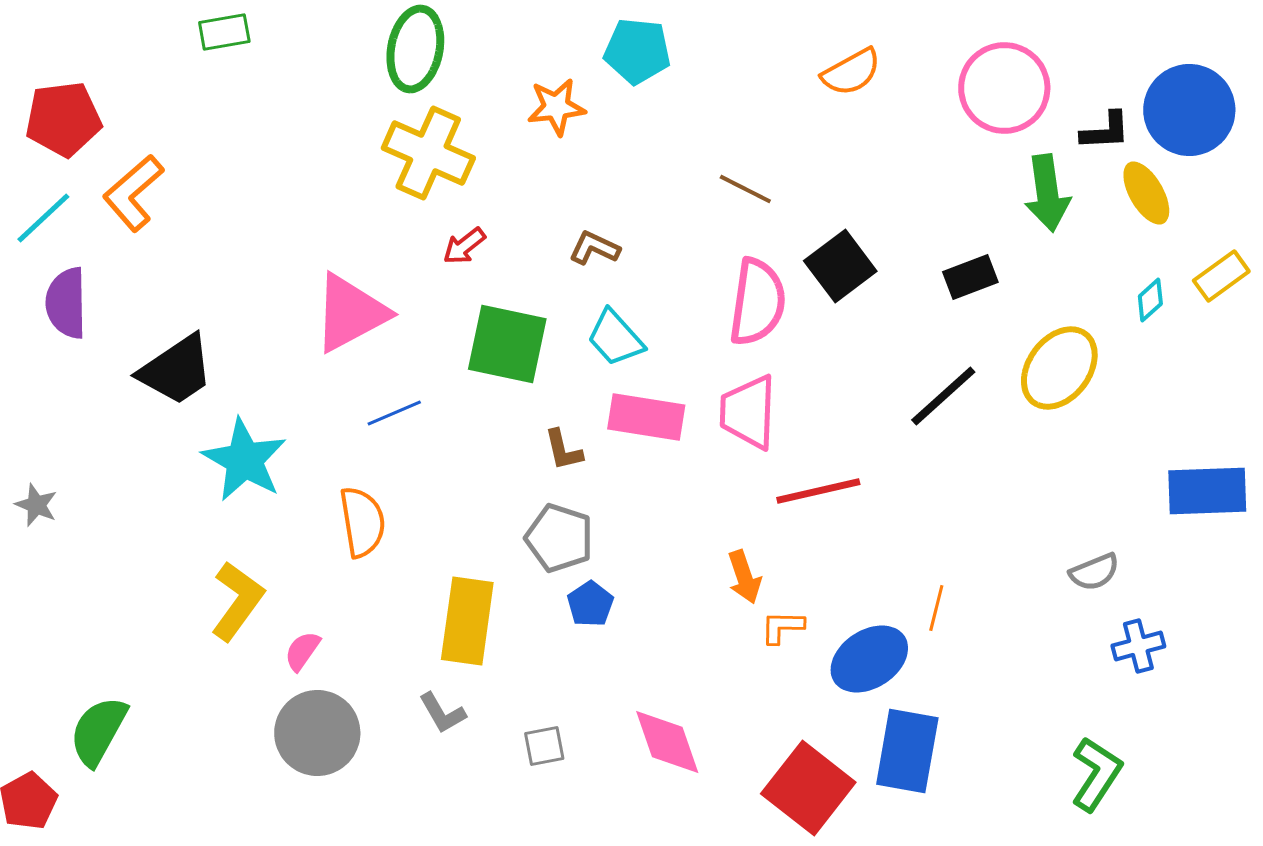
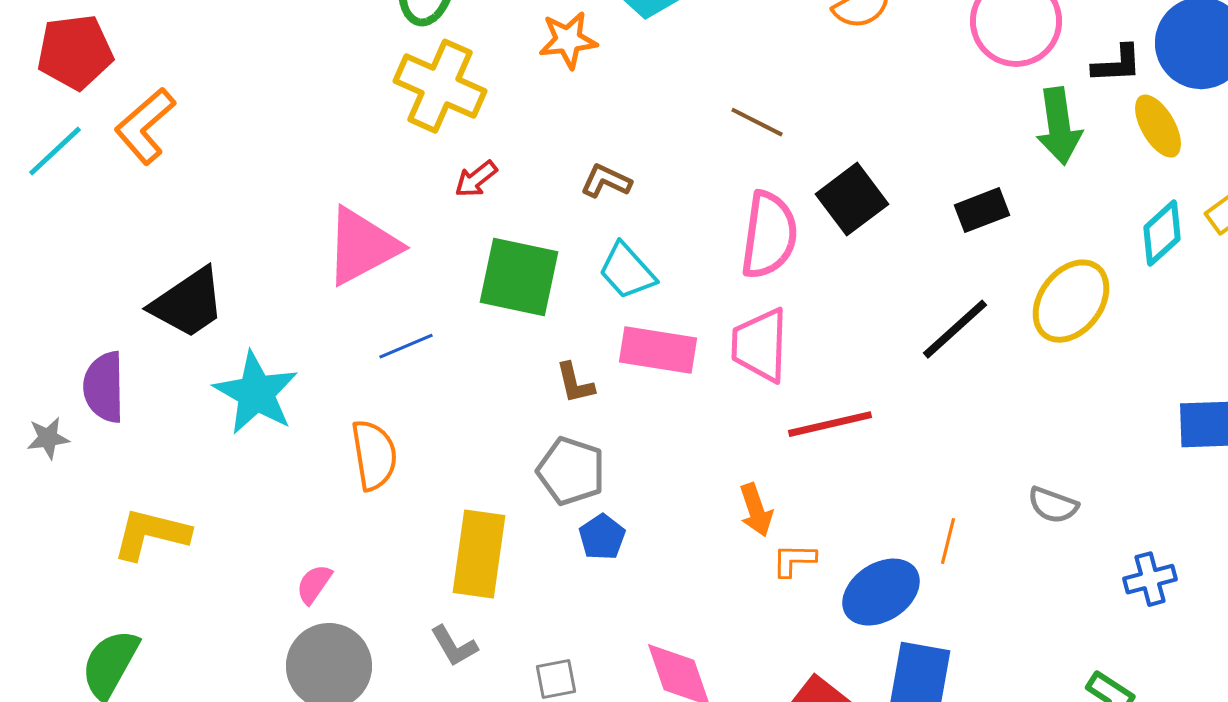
cyan diamond: (1150, 300) -> (1162, 233), size x1.5
purple semicircle: (66, 303) -> (104, 387), moved
gray star: (36, 505) -> (48, 438), turned -30
gray semicircle: (1094, 572) -> (1053, 505), moved, turned 42
yellow L-shape: (237, 601) -> (151, 534), moved, turned -112

